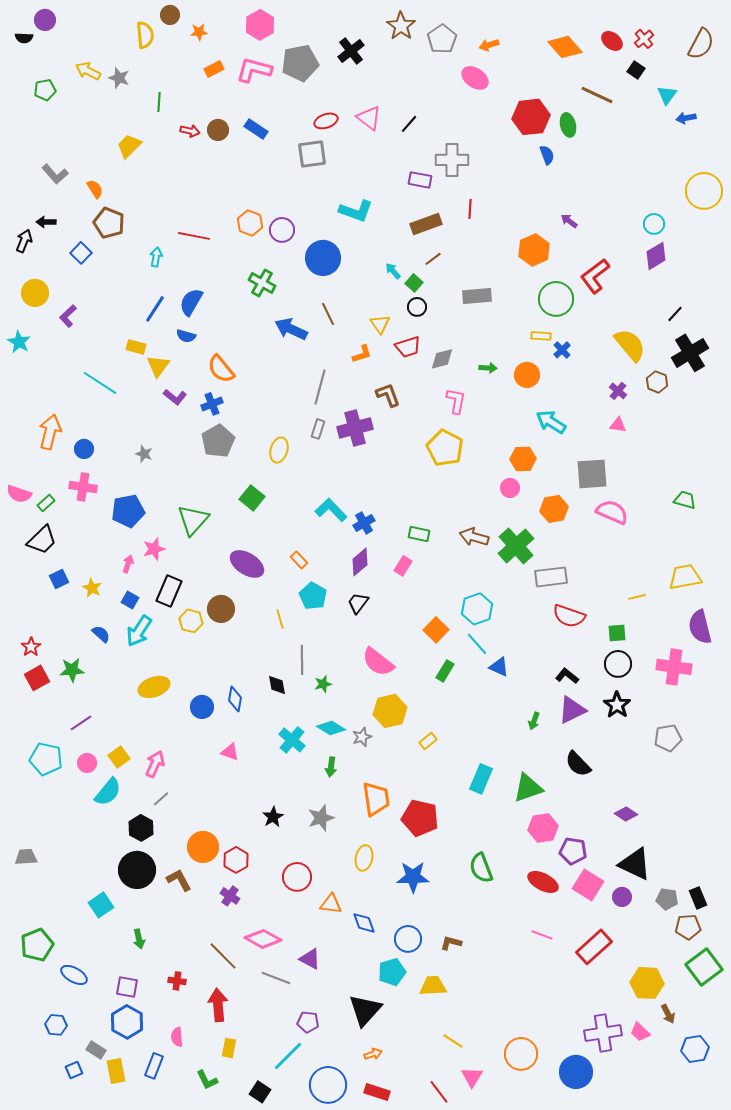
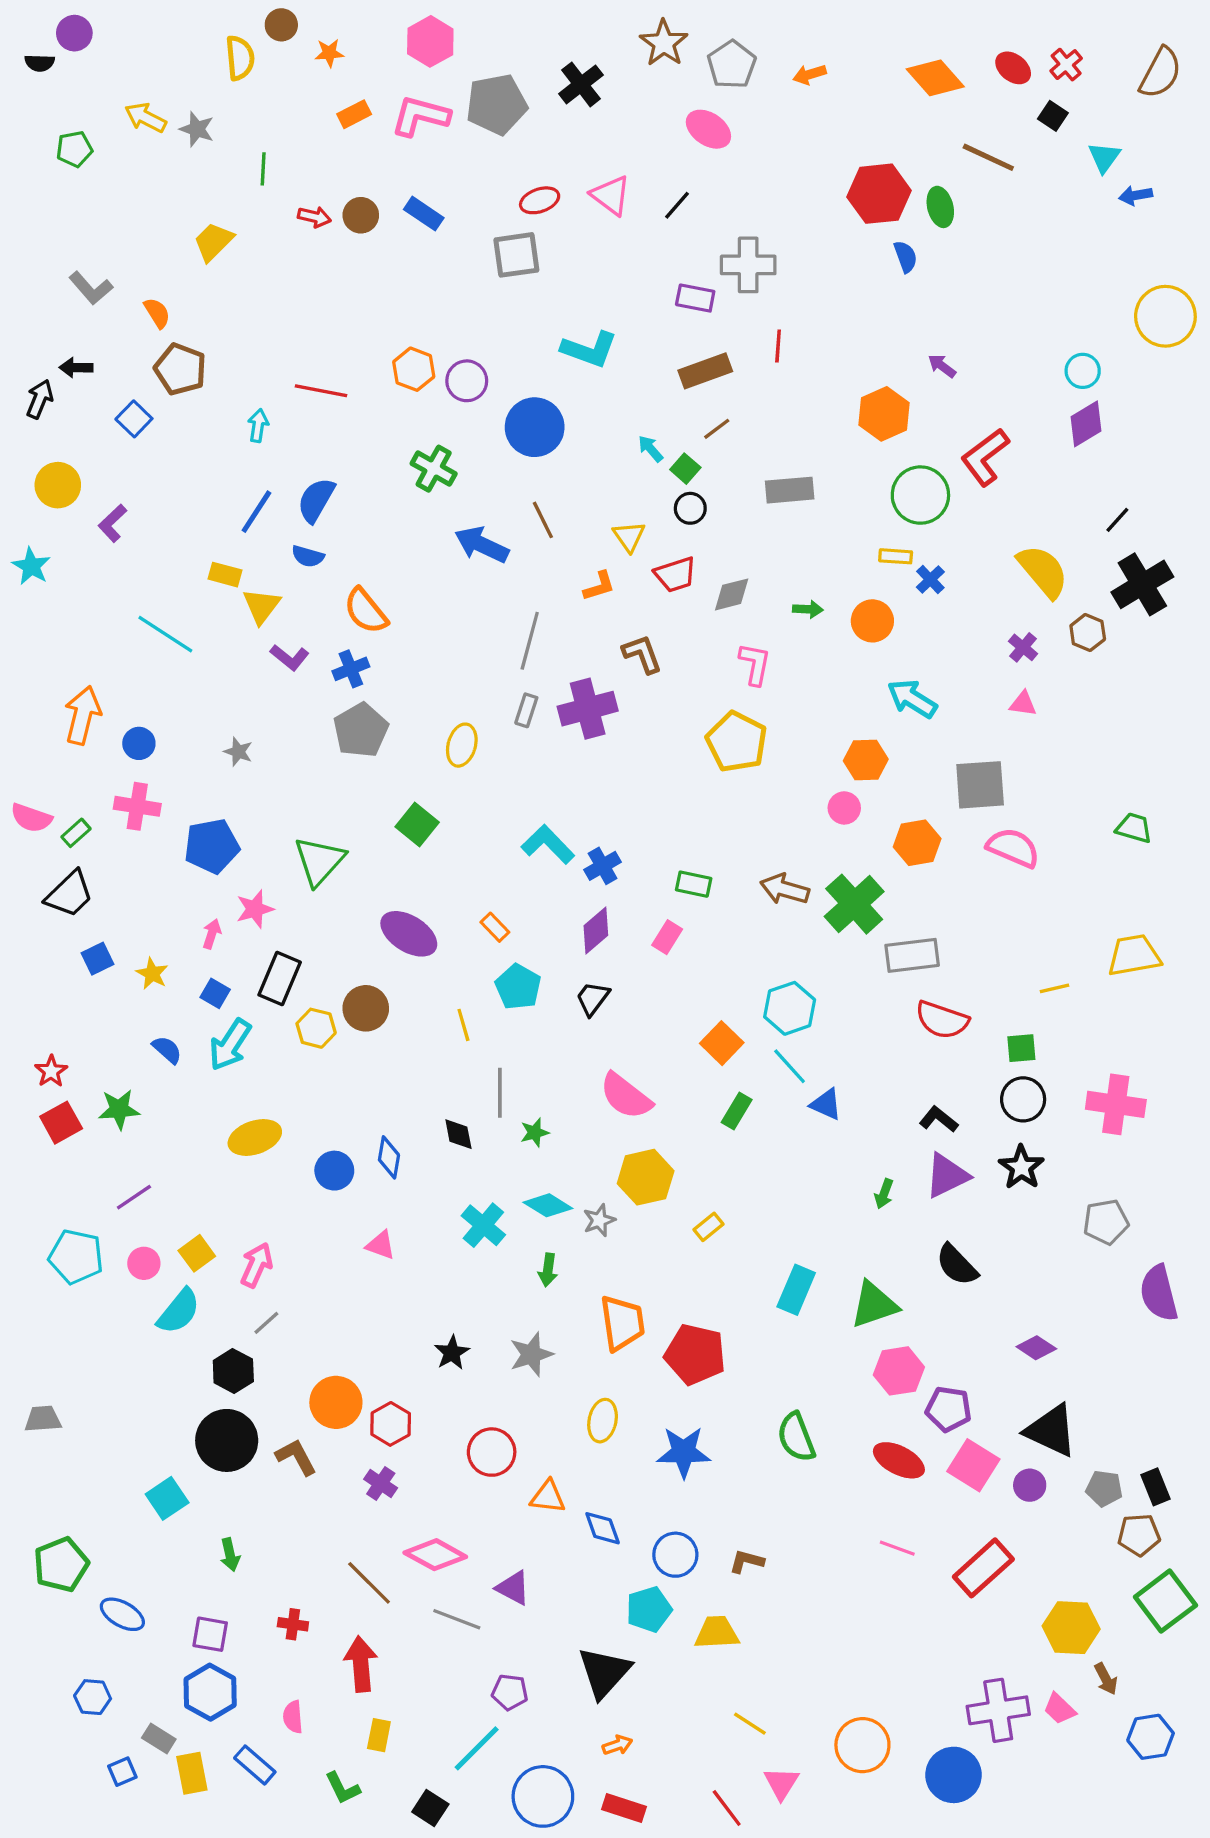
pink ellipse: (475, 78) -> (708, 129), moved
purple semicircle: (700, 627) -> (1159, 1293), moved
blue rectangle: (154, 1066) -> (255, 1765), turned -70

